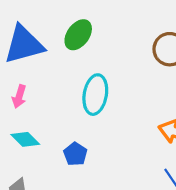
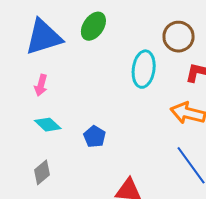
cyan ellipse: (95, 95) -> (144, 69), moved

